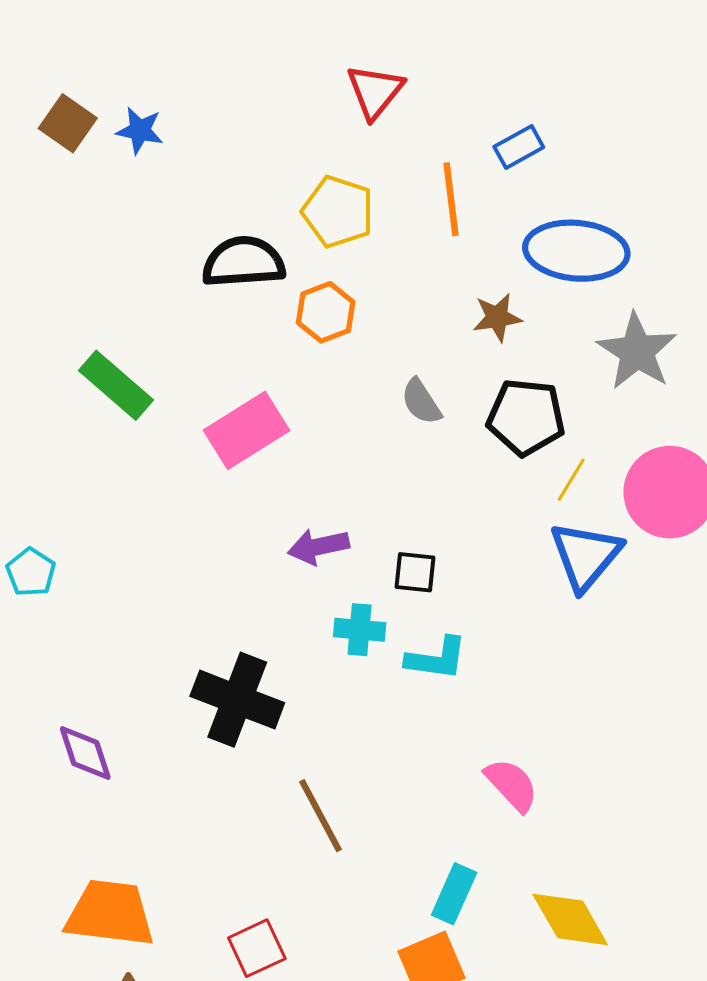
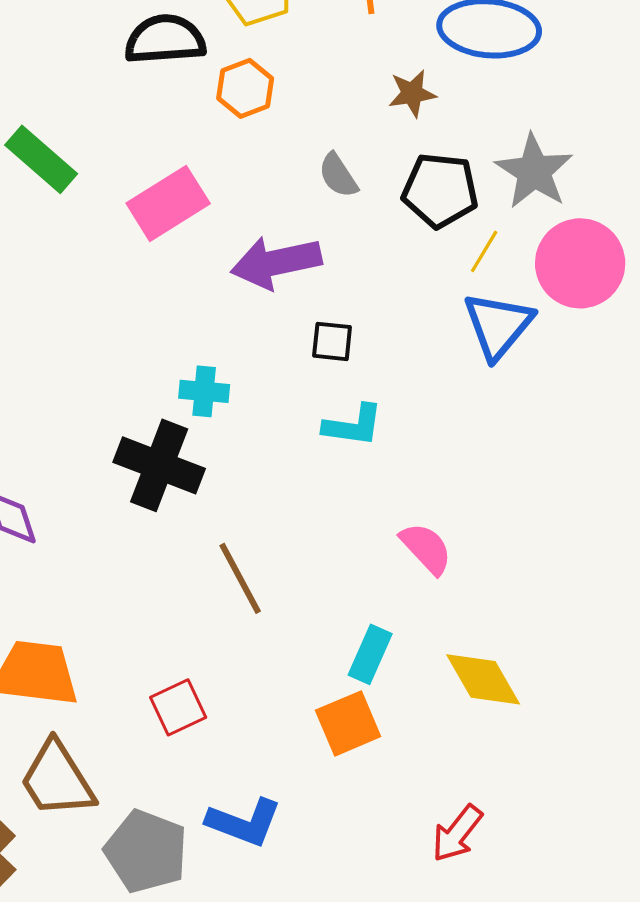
gray star: (637, 351) -> (534, 171), moved
purple arrow: (318, 547) -> (276, 262), moved, size x1.5
cyan cross: (360, 630) -> (204, 391), moved

